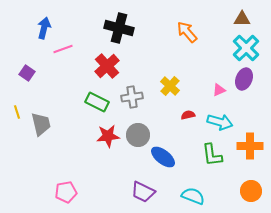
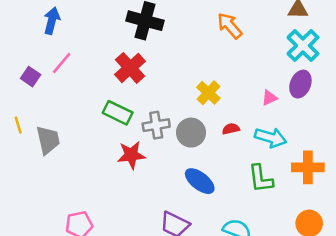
pink line: (63, 49) -> (62, 63), moved, turned -30
gray cross: (132, 97) -> (156, 125), moved
gray circle: (138, 135) -> (191, 133), moved

